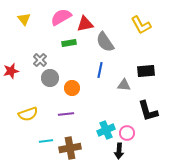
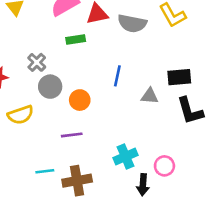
gray semicircle: (105, 42) -> (132, 23), moved, turned -45
black L-shape: (148, 111) -> (190, 111), moved
yellow semicircle: (28, 114) -> (21, 115), moved
pink circle: (127, 133) -> (164, 166), moved

